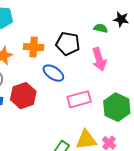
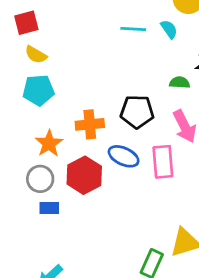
red hexagon: (23, 96) -> (84, 175), moved
pink rectangle: (79, 99) -> (163, 162), moved, turned -70

